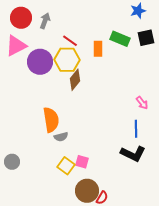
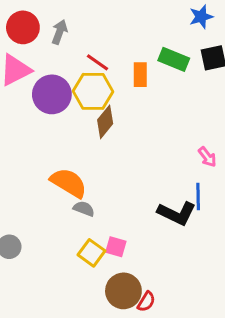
orange semicircle: (51, 120) -> (69, 183), turned -50
gray semicircle: (61, 137) -> (84, 209), turned -144
black L-shape: (133, 154) -> (177, 213), moved

